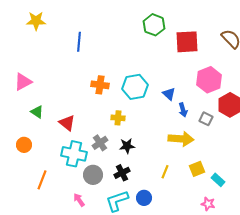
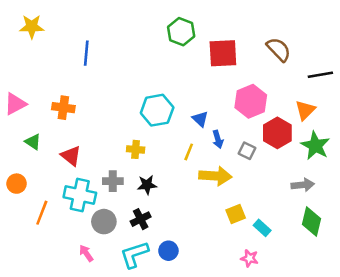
orange cross: (100, 85) -> (63, 108), moved
gray cross: (100, 143) -> (113, 181), turned 35
yellow line: (165, 172) -> (189, 152), moved
orange line: (42, 180) -> (42, 213), moved

